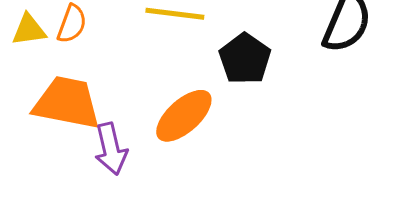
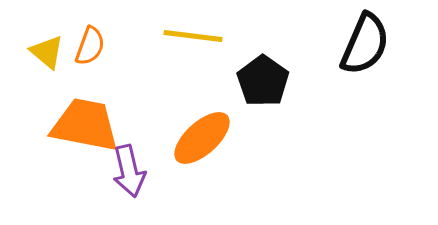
yellow triangle: (29, 30) -> (47, 52), turned 48

